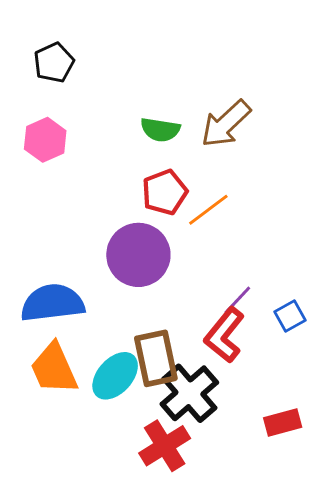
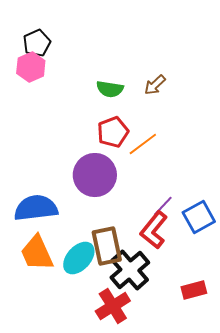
brown arrow: (226, 124) -> (155, 85), size x0.6
pink hexagon: (45, 140) -> (31, 67), moved
blue square: (290, 316) -> (199, 217), size x1.5

